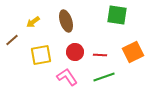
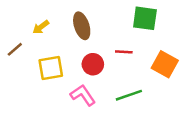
orange square: (133, 52) -> (165, 64), turned -35
red line: (100, 55) -> (124, 52), moved

